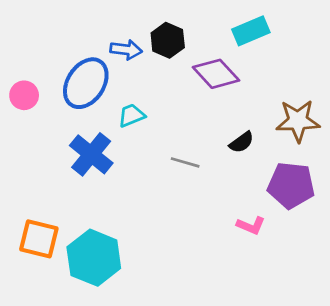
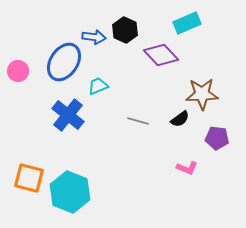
brown star: (298, 121) -> (202, 94), moved
black semicircle: (241, 142) -> (180, 119), moved
purple pentagon: (291, 185) -> (217, 138), size x0.7

